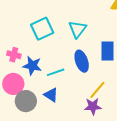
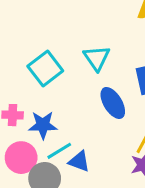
cyan line: (56, 72) -> (59, 151), moved

